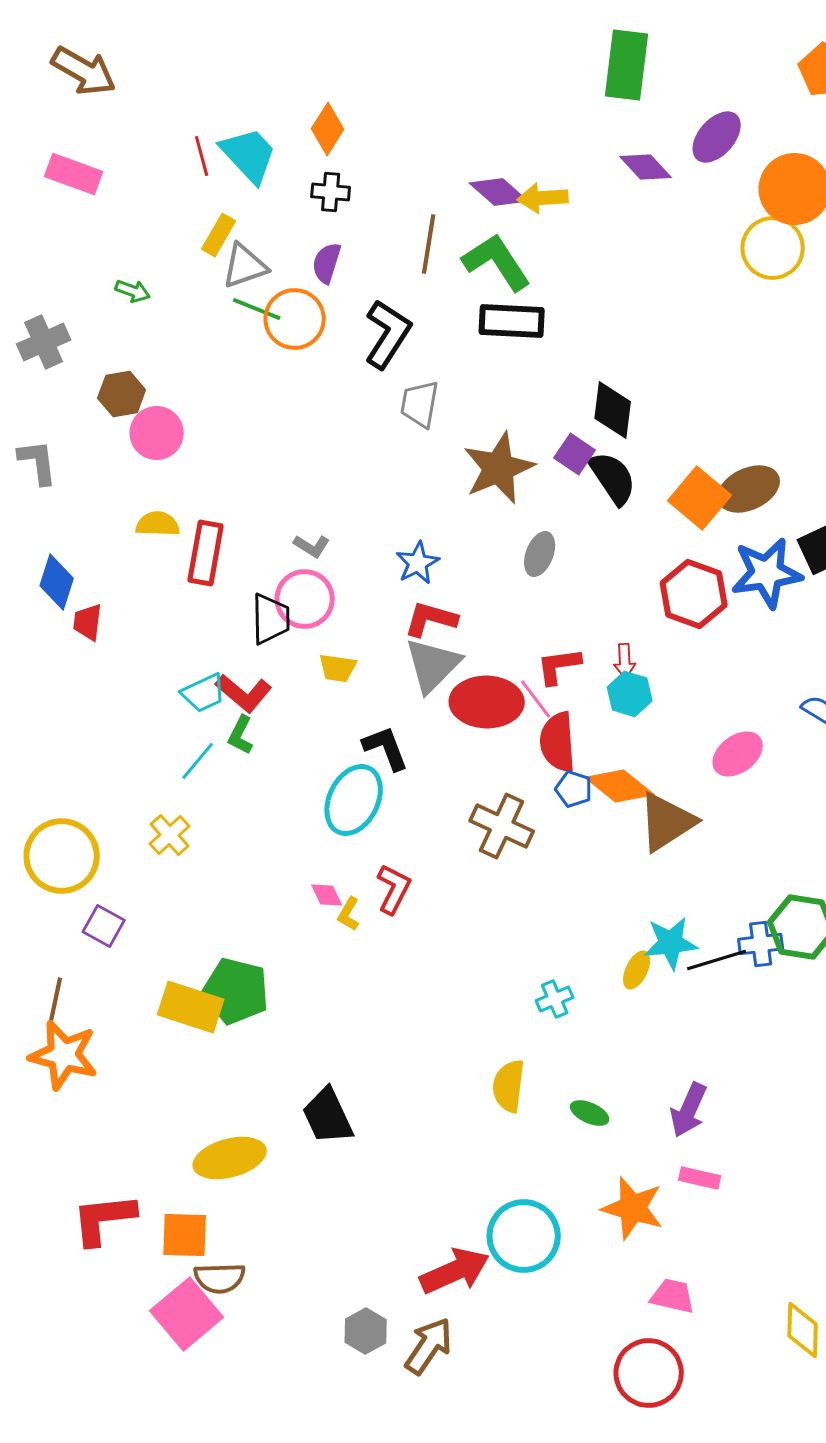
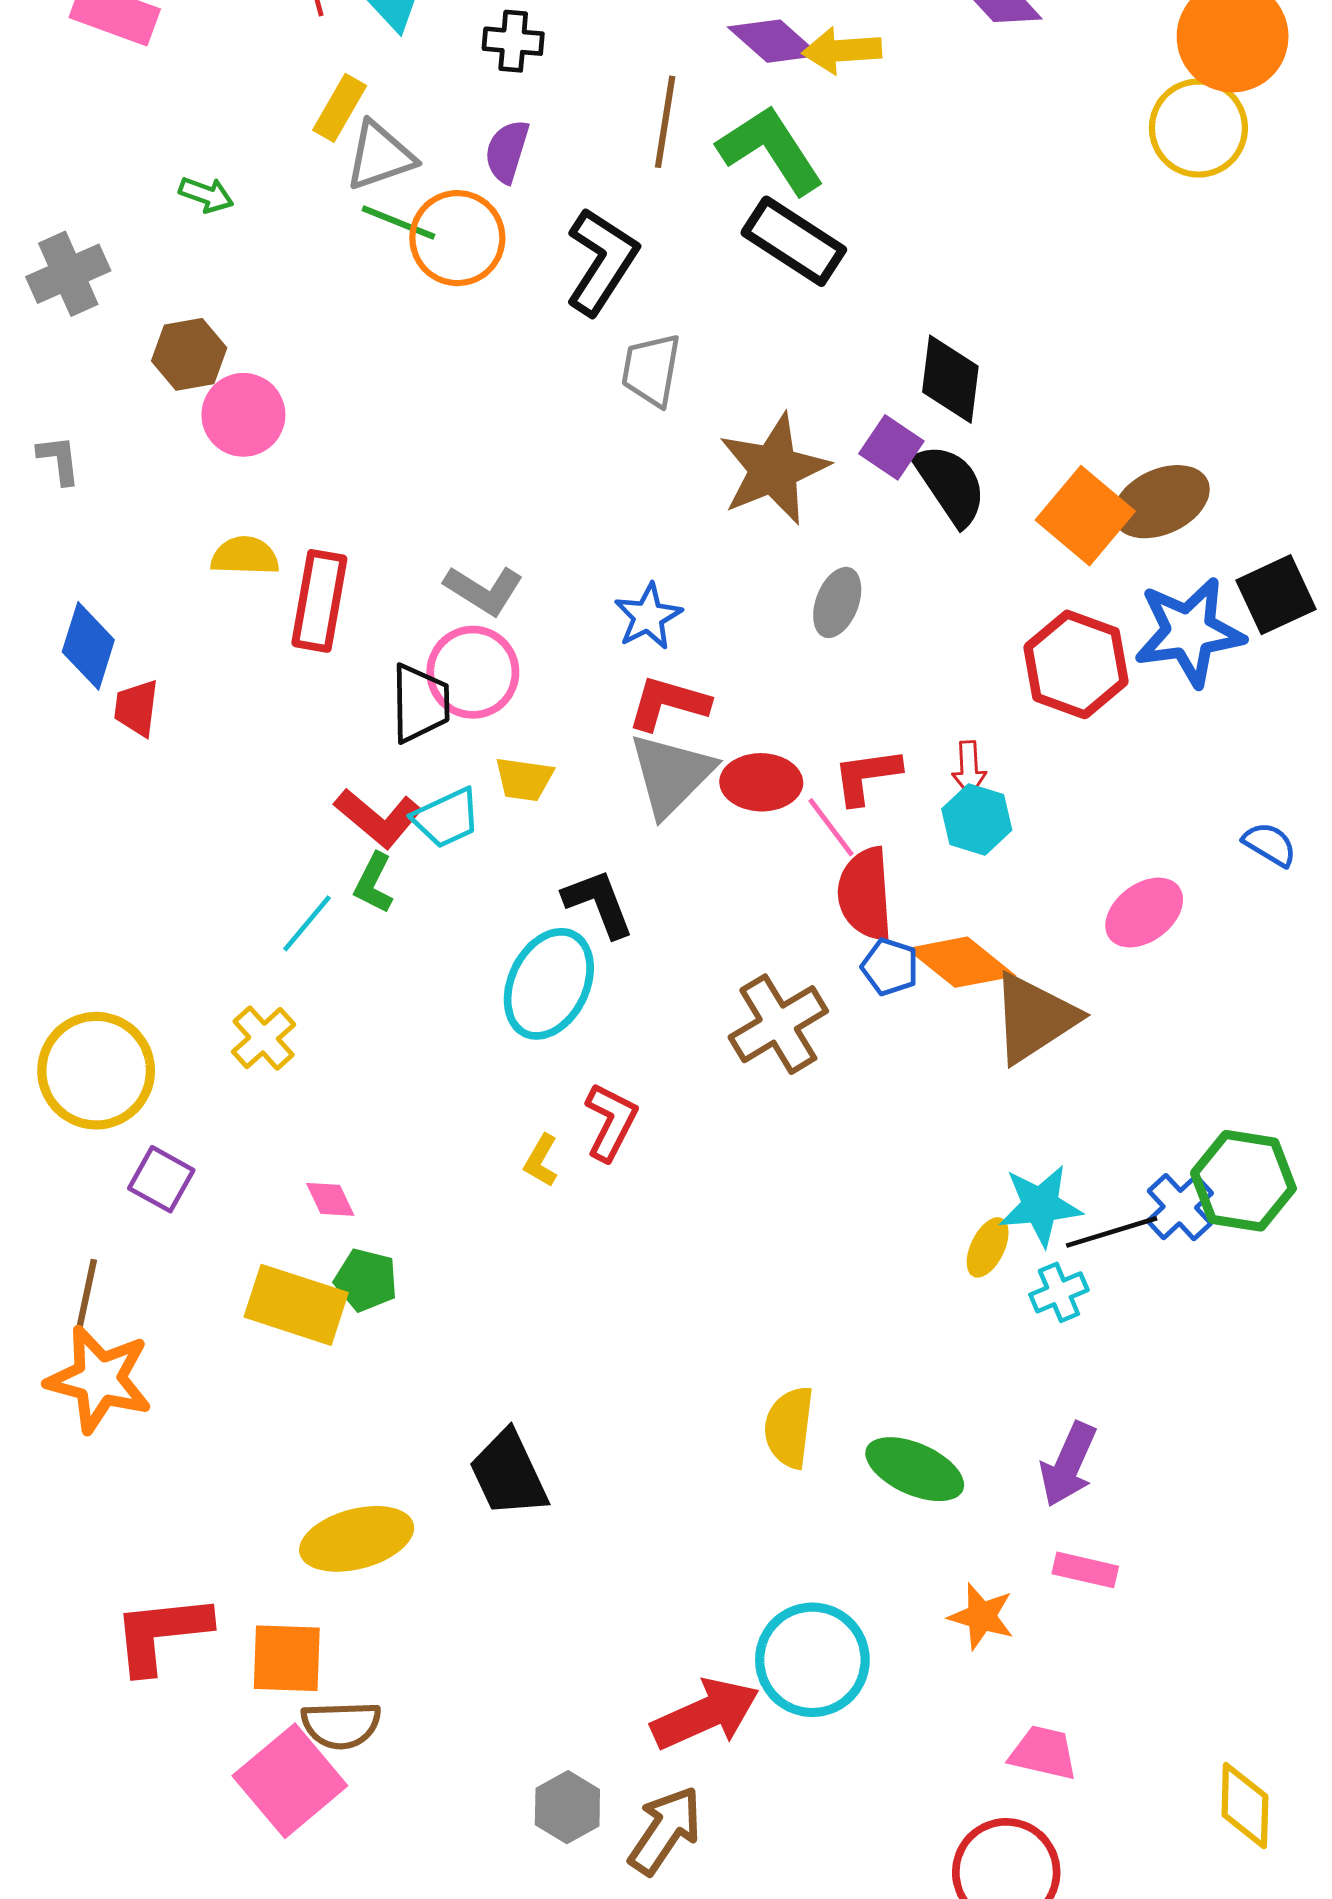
black rectangle: (512, 321) -> (794, 241), turned 30
gray L-shape: (38, 462) -> (59, 460), size x0.7
gray L-shape: (312, 546) -> (484, 590), size x1.4
cyan trapezoid: (204, 693) -> (447, 818), moved
red ellipse: (487, 702) -> (761, 782), moved, size x0.7
brown cross: (502, 826) -> (778, 1024), turned 34
pink diamond: (327, 895) -> (330, 1199), moved
blue cross: (761, 944) -> (1180, 1207), turned -36
green pentagon: (236, 991) -> (366, 1280), size x0.6
cyan cross: (555, 999) -> (1059, 1292), moved
green ellipse: (590, 1113) -> (915, 1469), size x1.6
orange star: (633, 1208) -> (981, 1616), size x0.7

